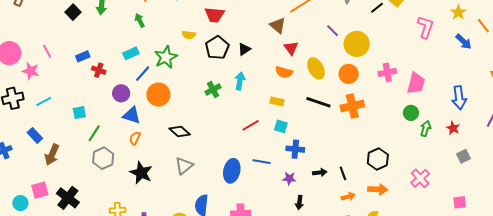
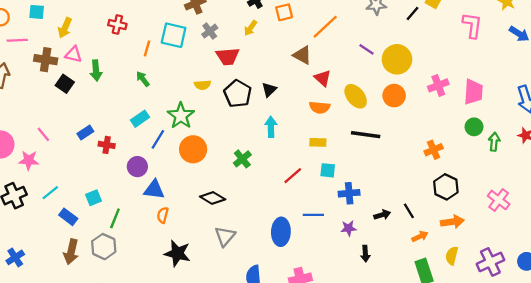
green cross: (213, 90) -> (242, 159), moved
orange circle: (158, 95) -> (193, 149), moved
orange cross: (352, 106) -> (434, 150), moved, size x0.7
blue rectangle: (35, 135) -> (68, 217), moved
gray hexagon: (103, 158) -> (104, 247), moved

